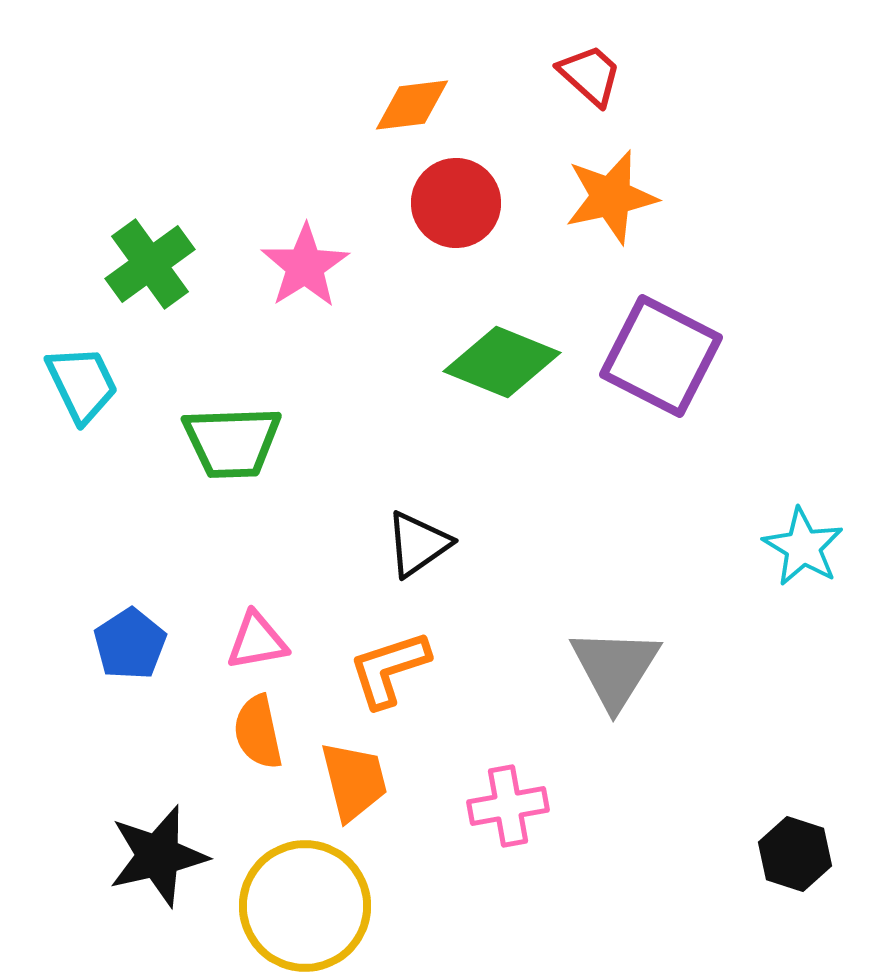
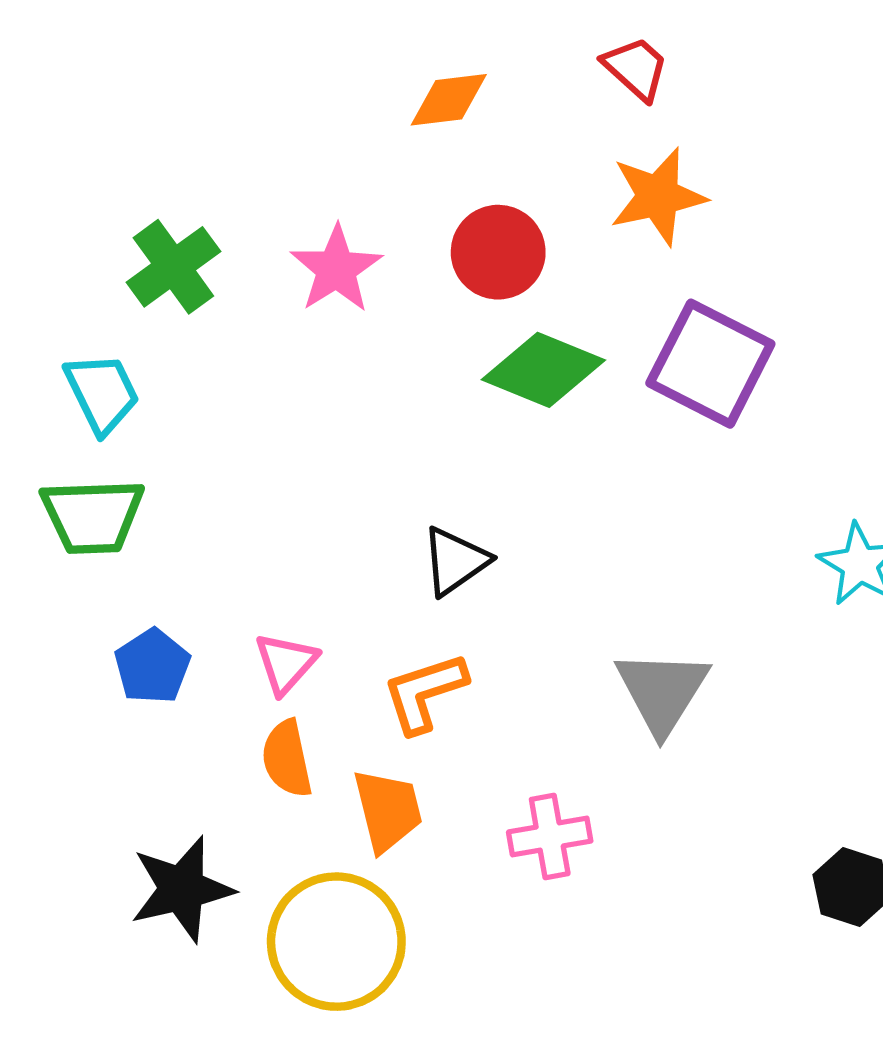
red circle: (456, 203) -> (498, 252), moved
green trapezoid: (232, 442) -> (92, 516), moved
pink triangle: (257, 641) -> (286, 663), turned -38

